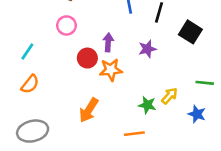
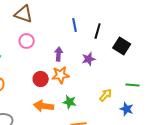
red circle: (87, 58) -> (41, 79), moved
green star: (147, 105) -> (70, 102), moved
orange arrow: (89, 110) -> (44, 106), turned 66

